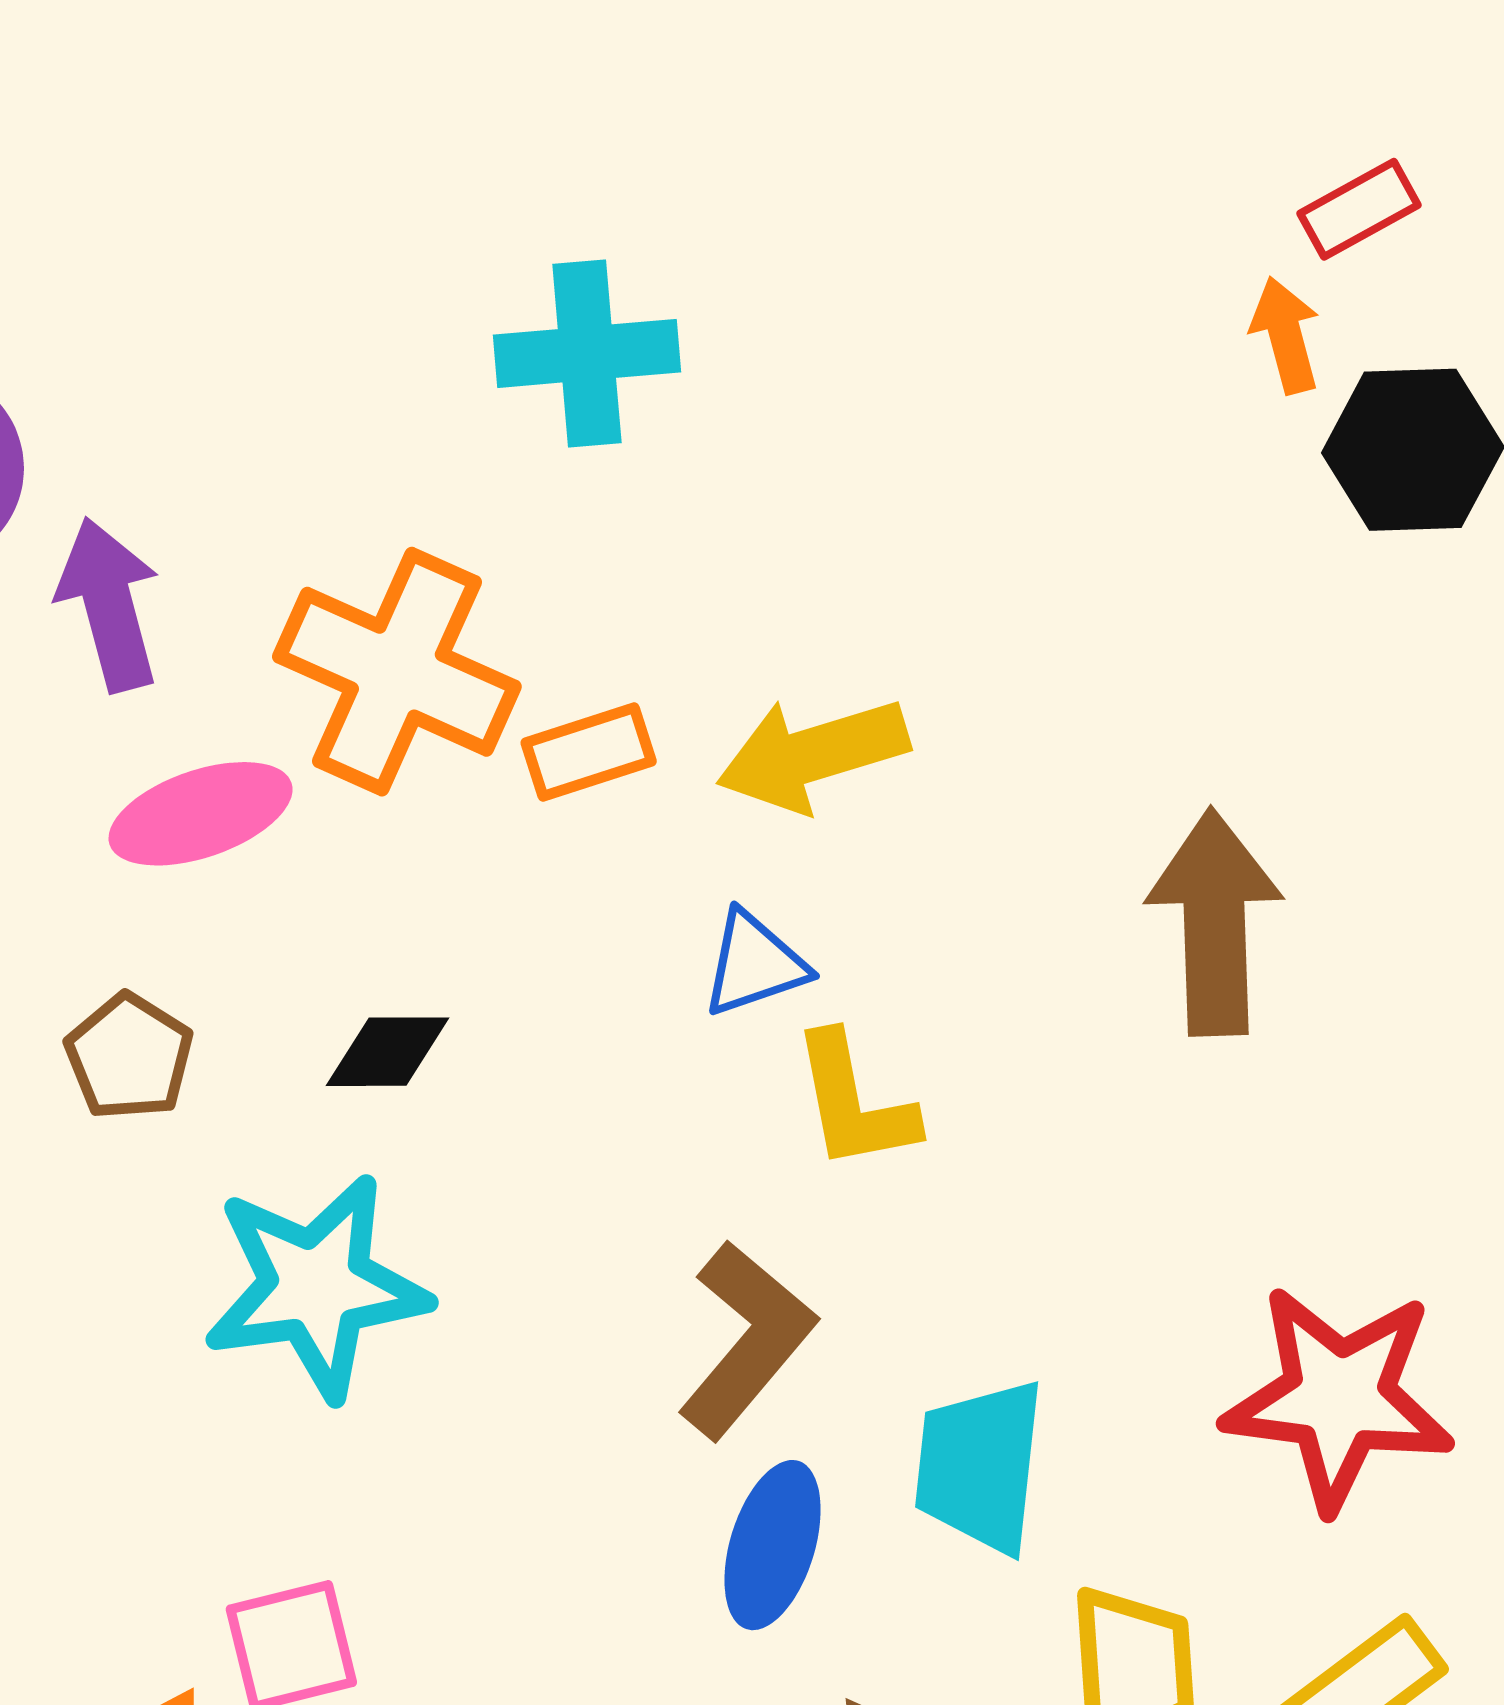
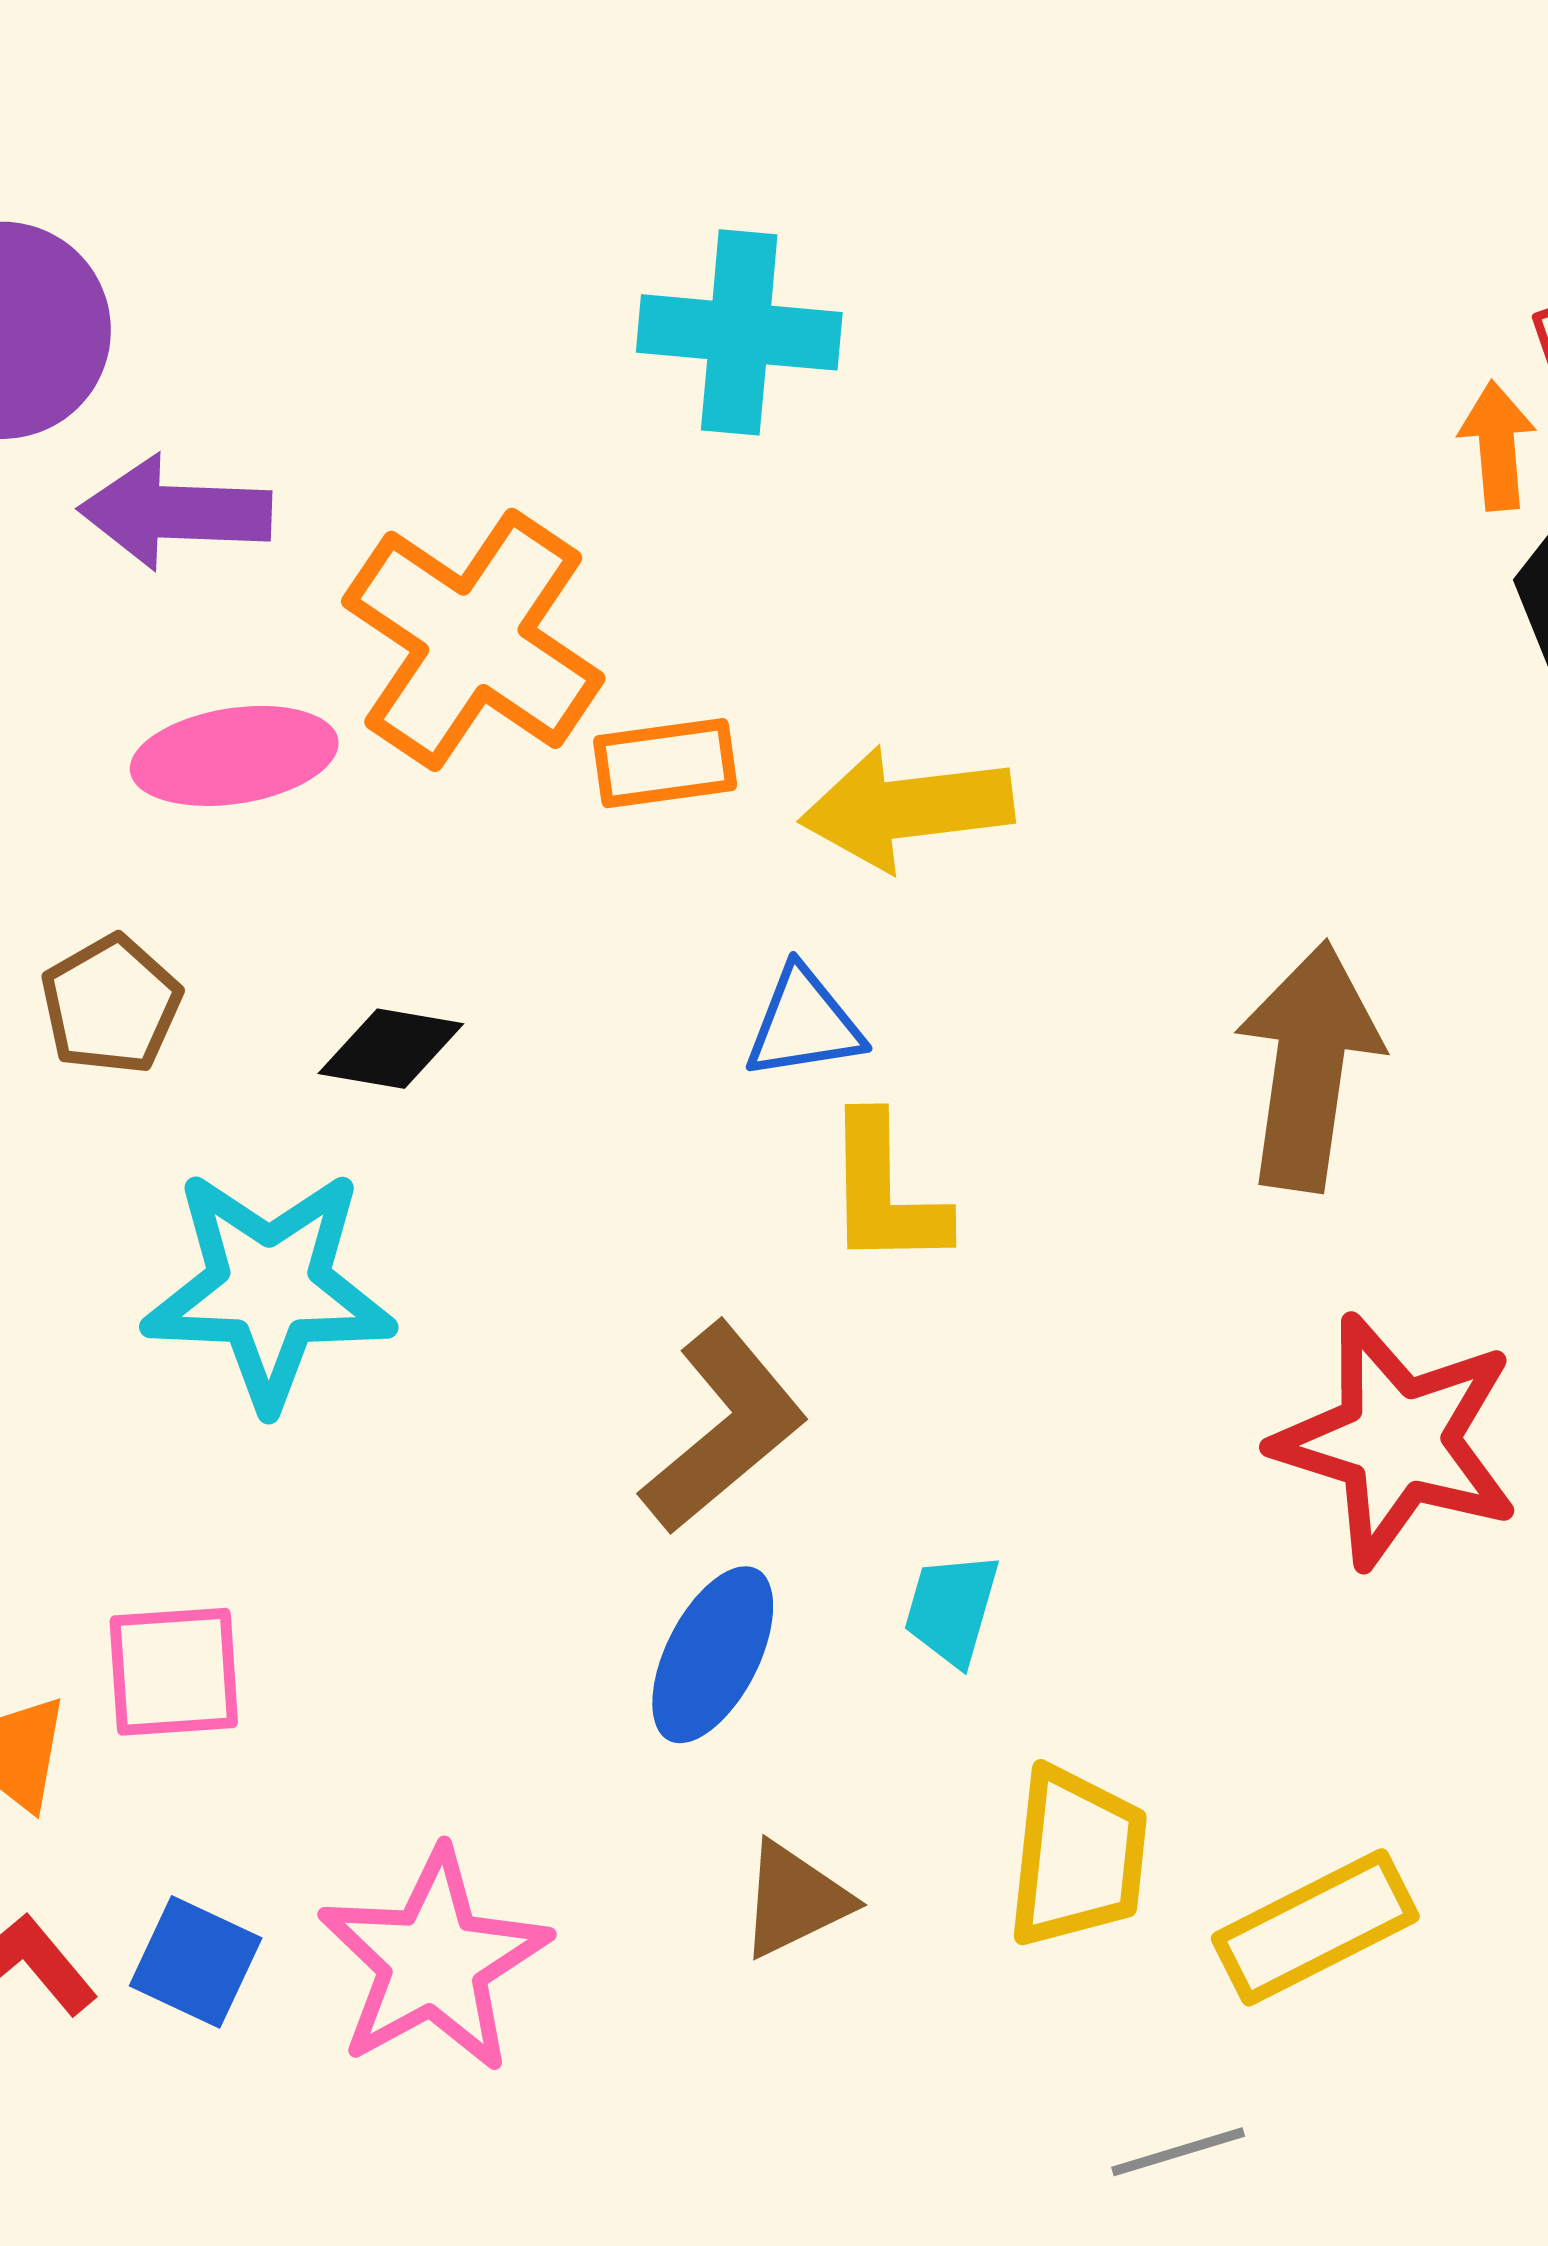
purple arrow: (109, 604) -> (175, 512), turned -83
red star: (1339, 1398) -> (1397, 1441), moved
cyan trapezoid: (980, 1466) -> (952, 1609), size x0.6

